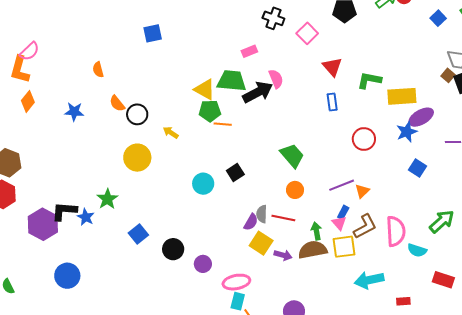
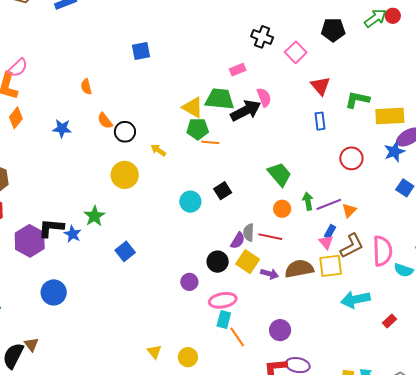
green arrow: (316, 231) -> (308, 201), moved
black circle: (173, 249) -> (218, 262), moved
red rectangle: (403, 301) -> (389, 321), turned -40

